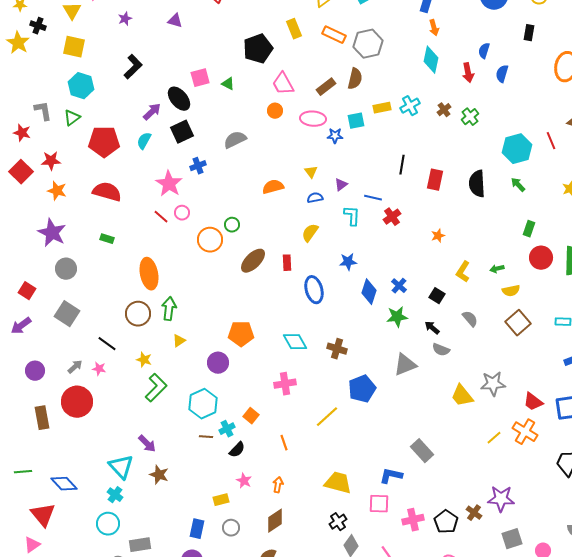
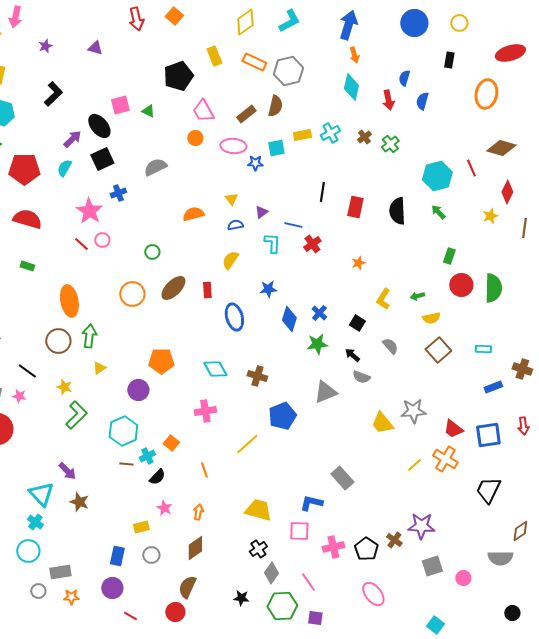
orange circle: (210, 240) -> (132, 294), moved

